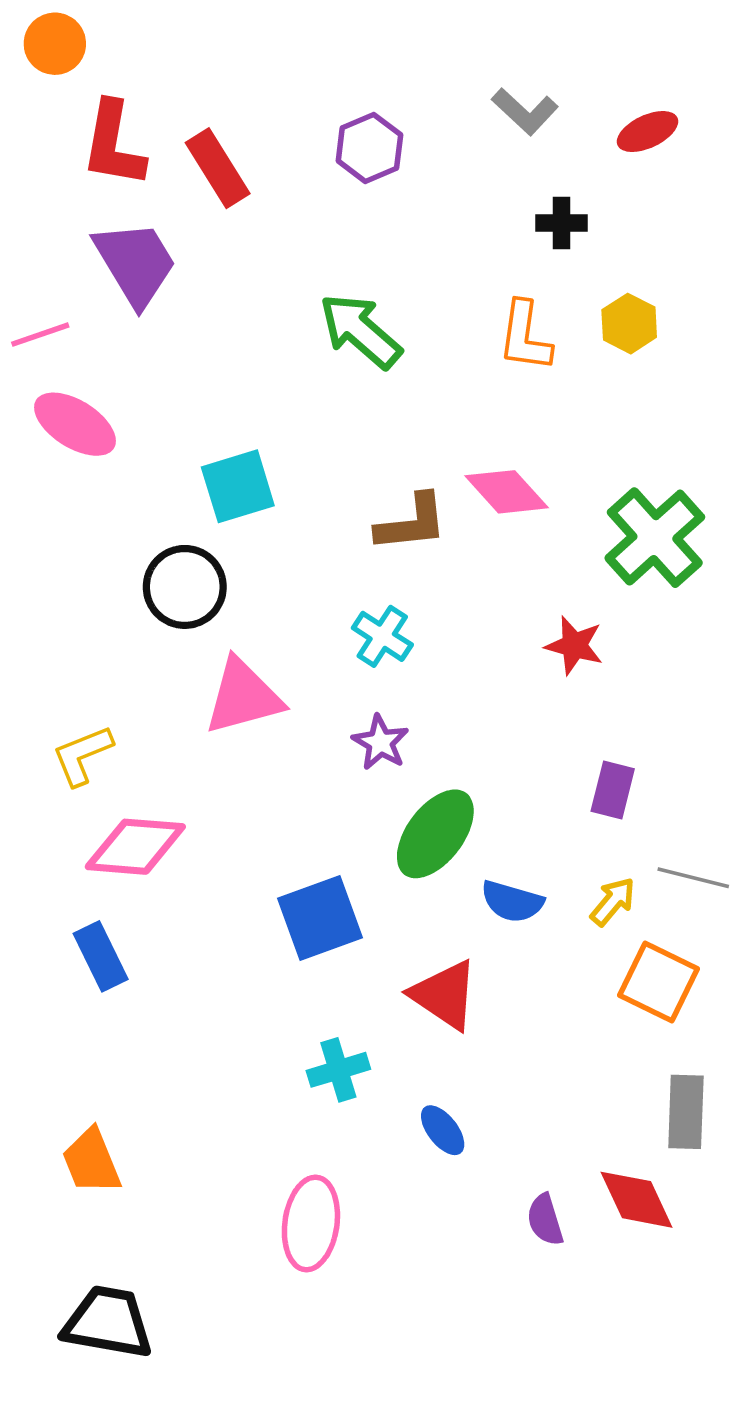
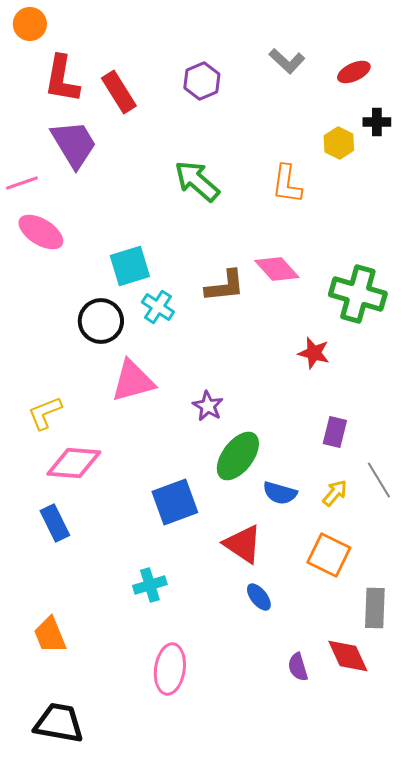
black cross: (562, 223) -> (377, 122), moved
yellow hexagon: (629, 324) -> (339, 143), moved
green cross: (655, 538) -> (358, 294), turned -32
cyan cross: (382, 636) -> (158, 307), moved
gray line: (693, 878) -> (379, 480), turned 45
orange square: (658, 982) -> (329, 555), moved
cyan cross: (338, 1070) -> (150, 585), moved
blue ellipse: (443, 1130) -> (259, 597), moved

